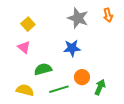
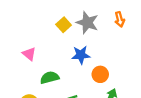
yellow square: (28, 24) -> (64, 25), moved
orange circle: (82, 77) -> (100, 74), moved

